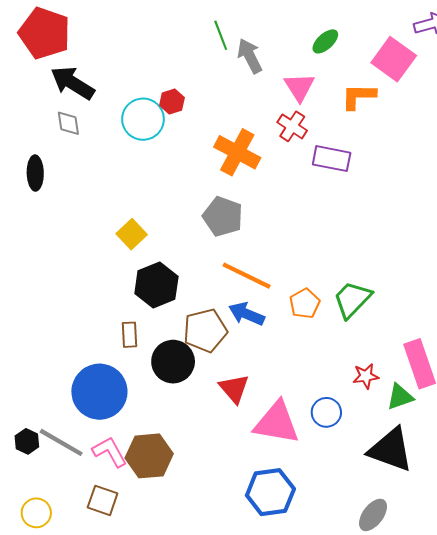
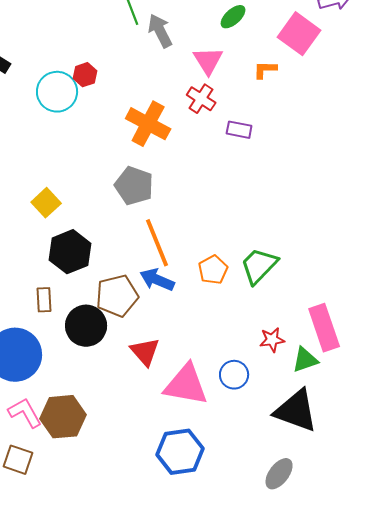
orange L-shape: (358, 96) -> (265, 70), size x0.7
purple rectangle: (332, 159) -> (239, 130), size x0.7
orange line: (247, 276) -> (157, 243), turned 42

